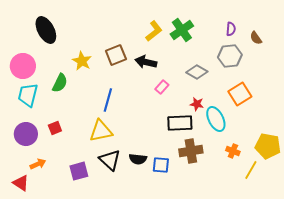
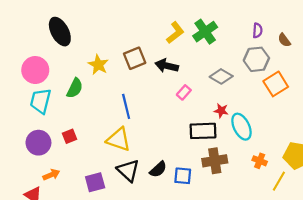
orange square: (240, 94) -> (276, 84), moved
blue line: (108, 100) -> (126, 106), turned -30
yellow triangle: (101, 131) -> (119, 139), turned 30
black semicircle: (138, 159) -> (158, 169), turned -48

